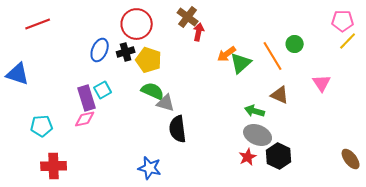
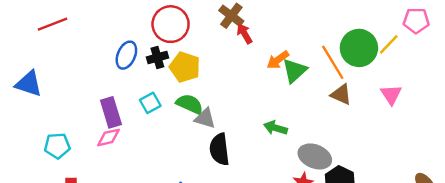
red arrow: (199, 32) -> (244, 34), turned -42
yellow line: (348, 41) -> (389, 44), moved
green circle: (295, 44) -> (359, 48), size x1.8
cyan square: (103, 90) -> (150, 103), moved
brown triangle: (280, 95) -> (341, 94), moved
green arrow: (255, 111) -> (275, 128), moved

